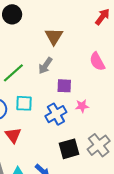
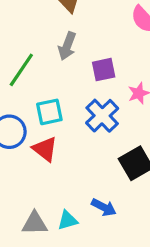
red triangle: (13, 135) -> (45, 149), moved

